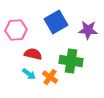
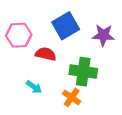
red semicircle: (33, 54) -> (46, 54), moved
orange cross: (50, 77) -> (72, 97), moved

